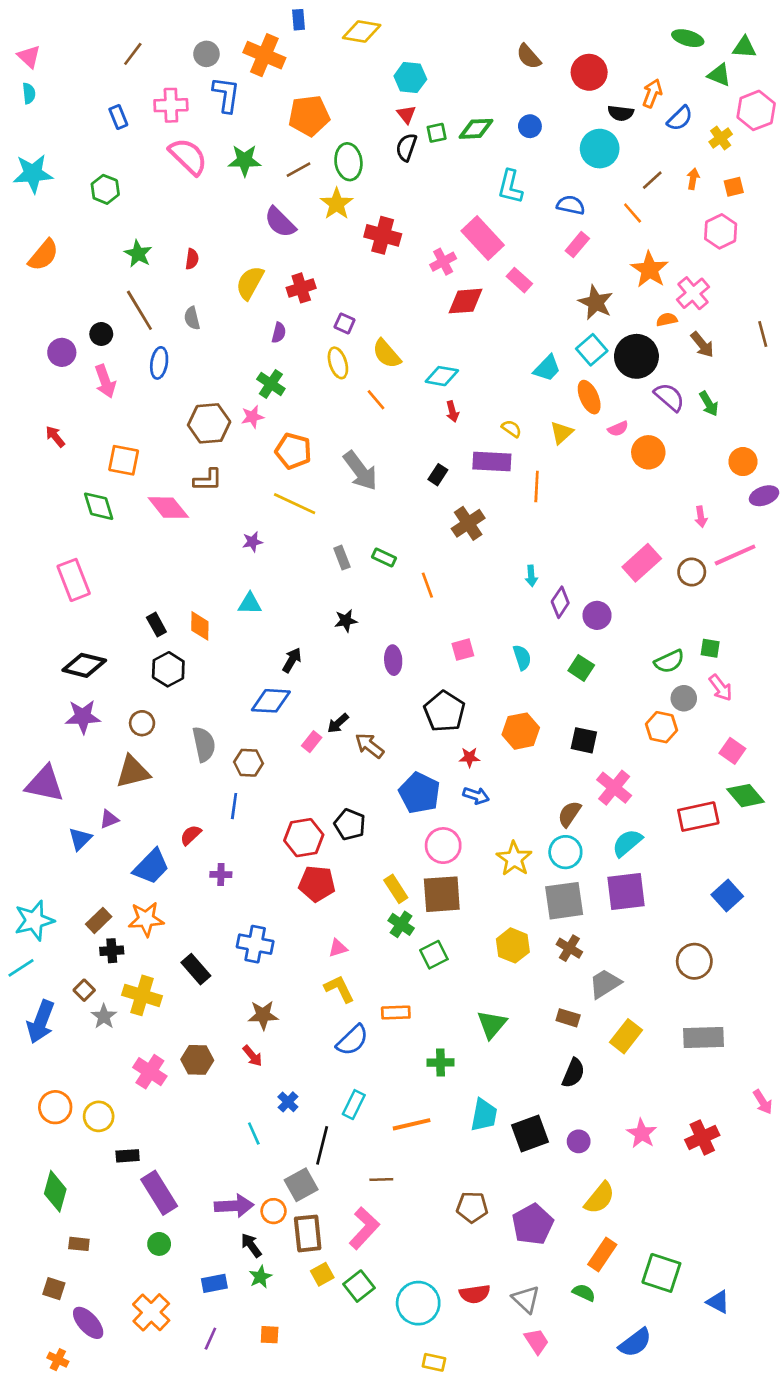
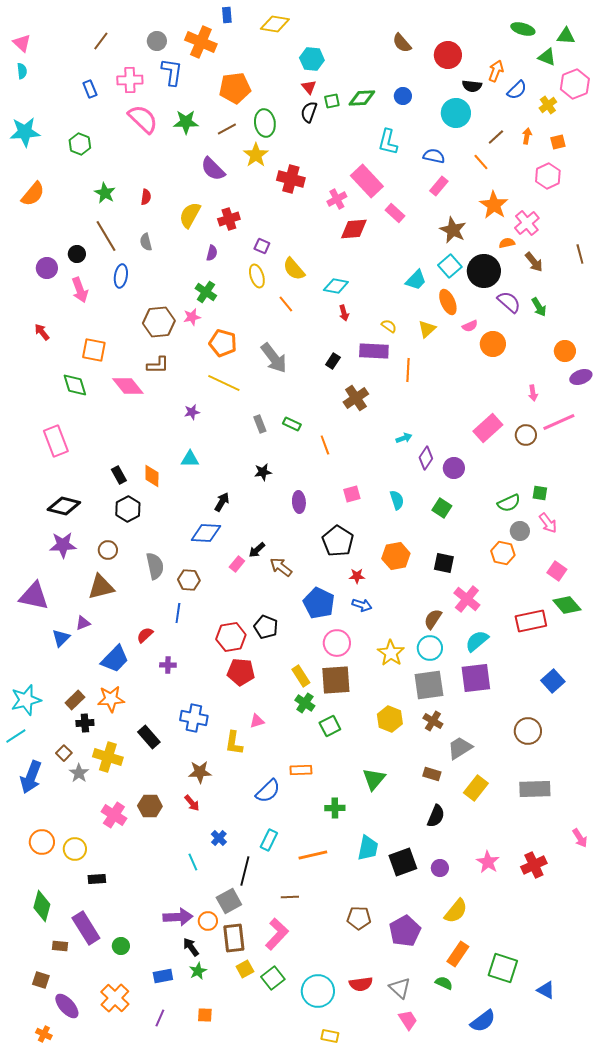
cyan arrow: (531, 576) -> (404, 438), turned -105
yellow L-shape: (339, 989) -> (234, 743), moved, turned -145
purple rectangle: (159, 1193) -> (86, 928), moved

